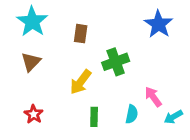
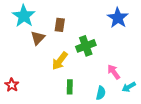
brown triangle: (31, 62) -> (38, 38), moved
red star: (34, 114) -> (12, 85), moved
cyan semicircle: (132, 114) -> (101, 93), moved

